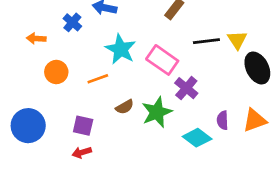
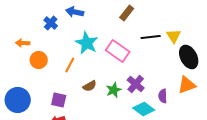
orange arrow: (36, 38) -> (23, 43), moved
orange line: (98, 79) -> (70, 65), turned -42
purple cross: (186, 88) -> (136, 84), moved
green star: (157, 112) -> (114, 90), size x0.7
orange triangle: (255, 120) -> (187, 85), moved

